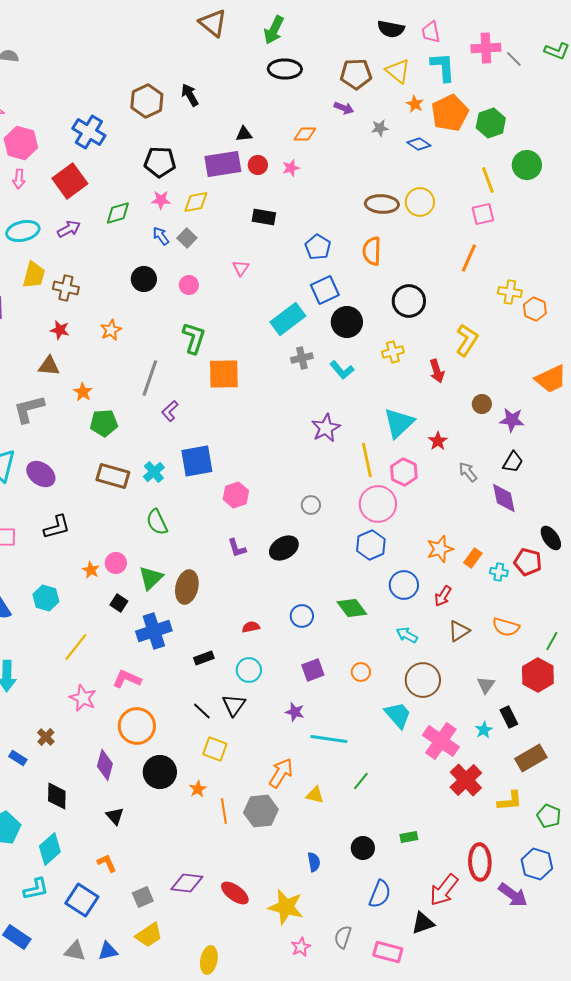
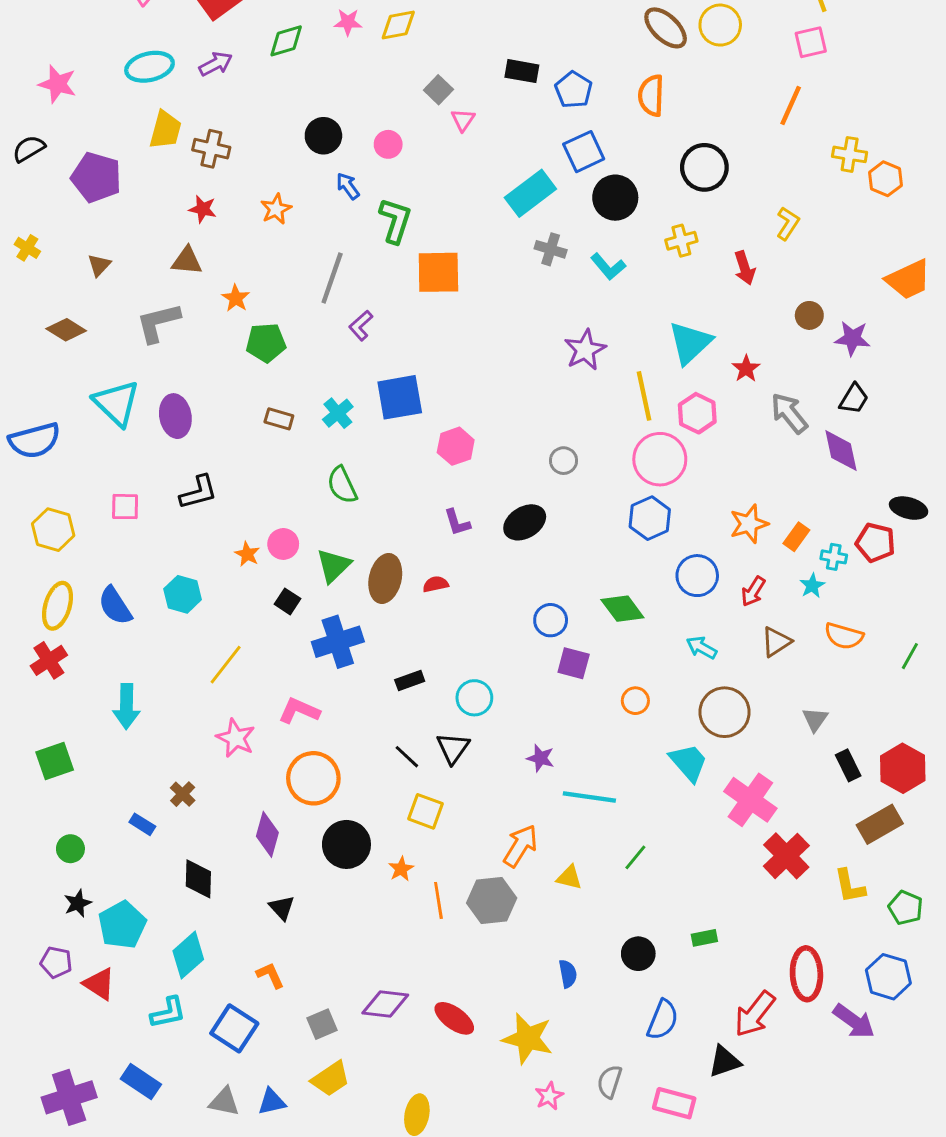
brown ellipse: (382, 204) -> (666, 28), turned 40
black rectangle: (264, 217) -> (522, 71), moved
blue arrow: (161, 236) -> (348, 186), moved
gray square: (187, 238) -> (438, 90), moved
yellow L-shape: (467, 340) -> (788, 223), size x0.7
gray cross: (302, 358) -> (551, 249), turned 30
gray arrow: (468, 472) -> (789, 413), size x1.4
purple ellipse: (41, 474) -> (175, 416), turned 44
brown rectangle: (113, 476) -> (279, 419), size x0.6
black ellipse: (551, 538) -> (909, 508), turned -40
red semicircle: (251, 627) -> (436, 584), moved
purple square: (313, 670) -> (574, 663), moved, turned 35
red hexagon: (538, 675) -> (903, 768), moved
cyan star: (484, 730) -> (812, 586), moved
yellow L-shape: (510, 801) -> (850, 886), turned 84

